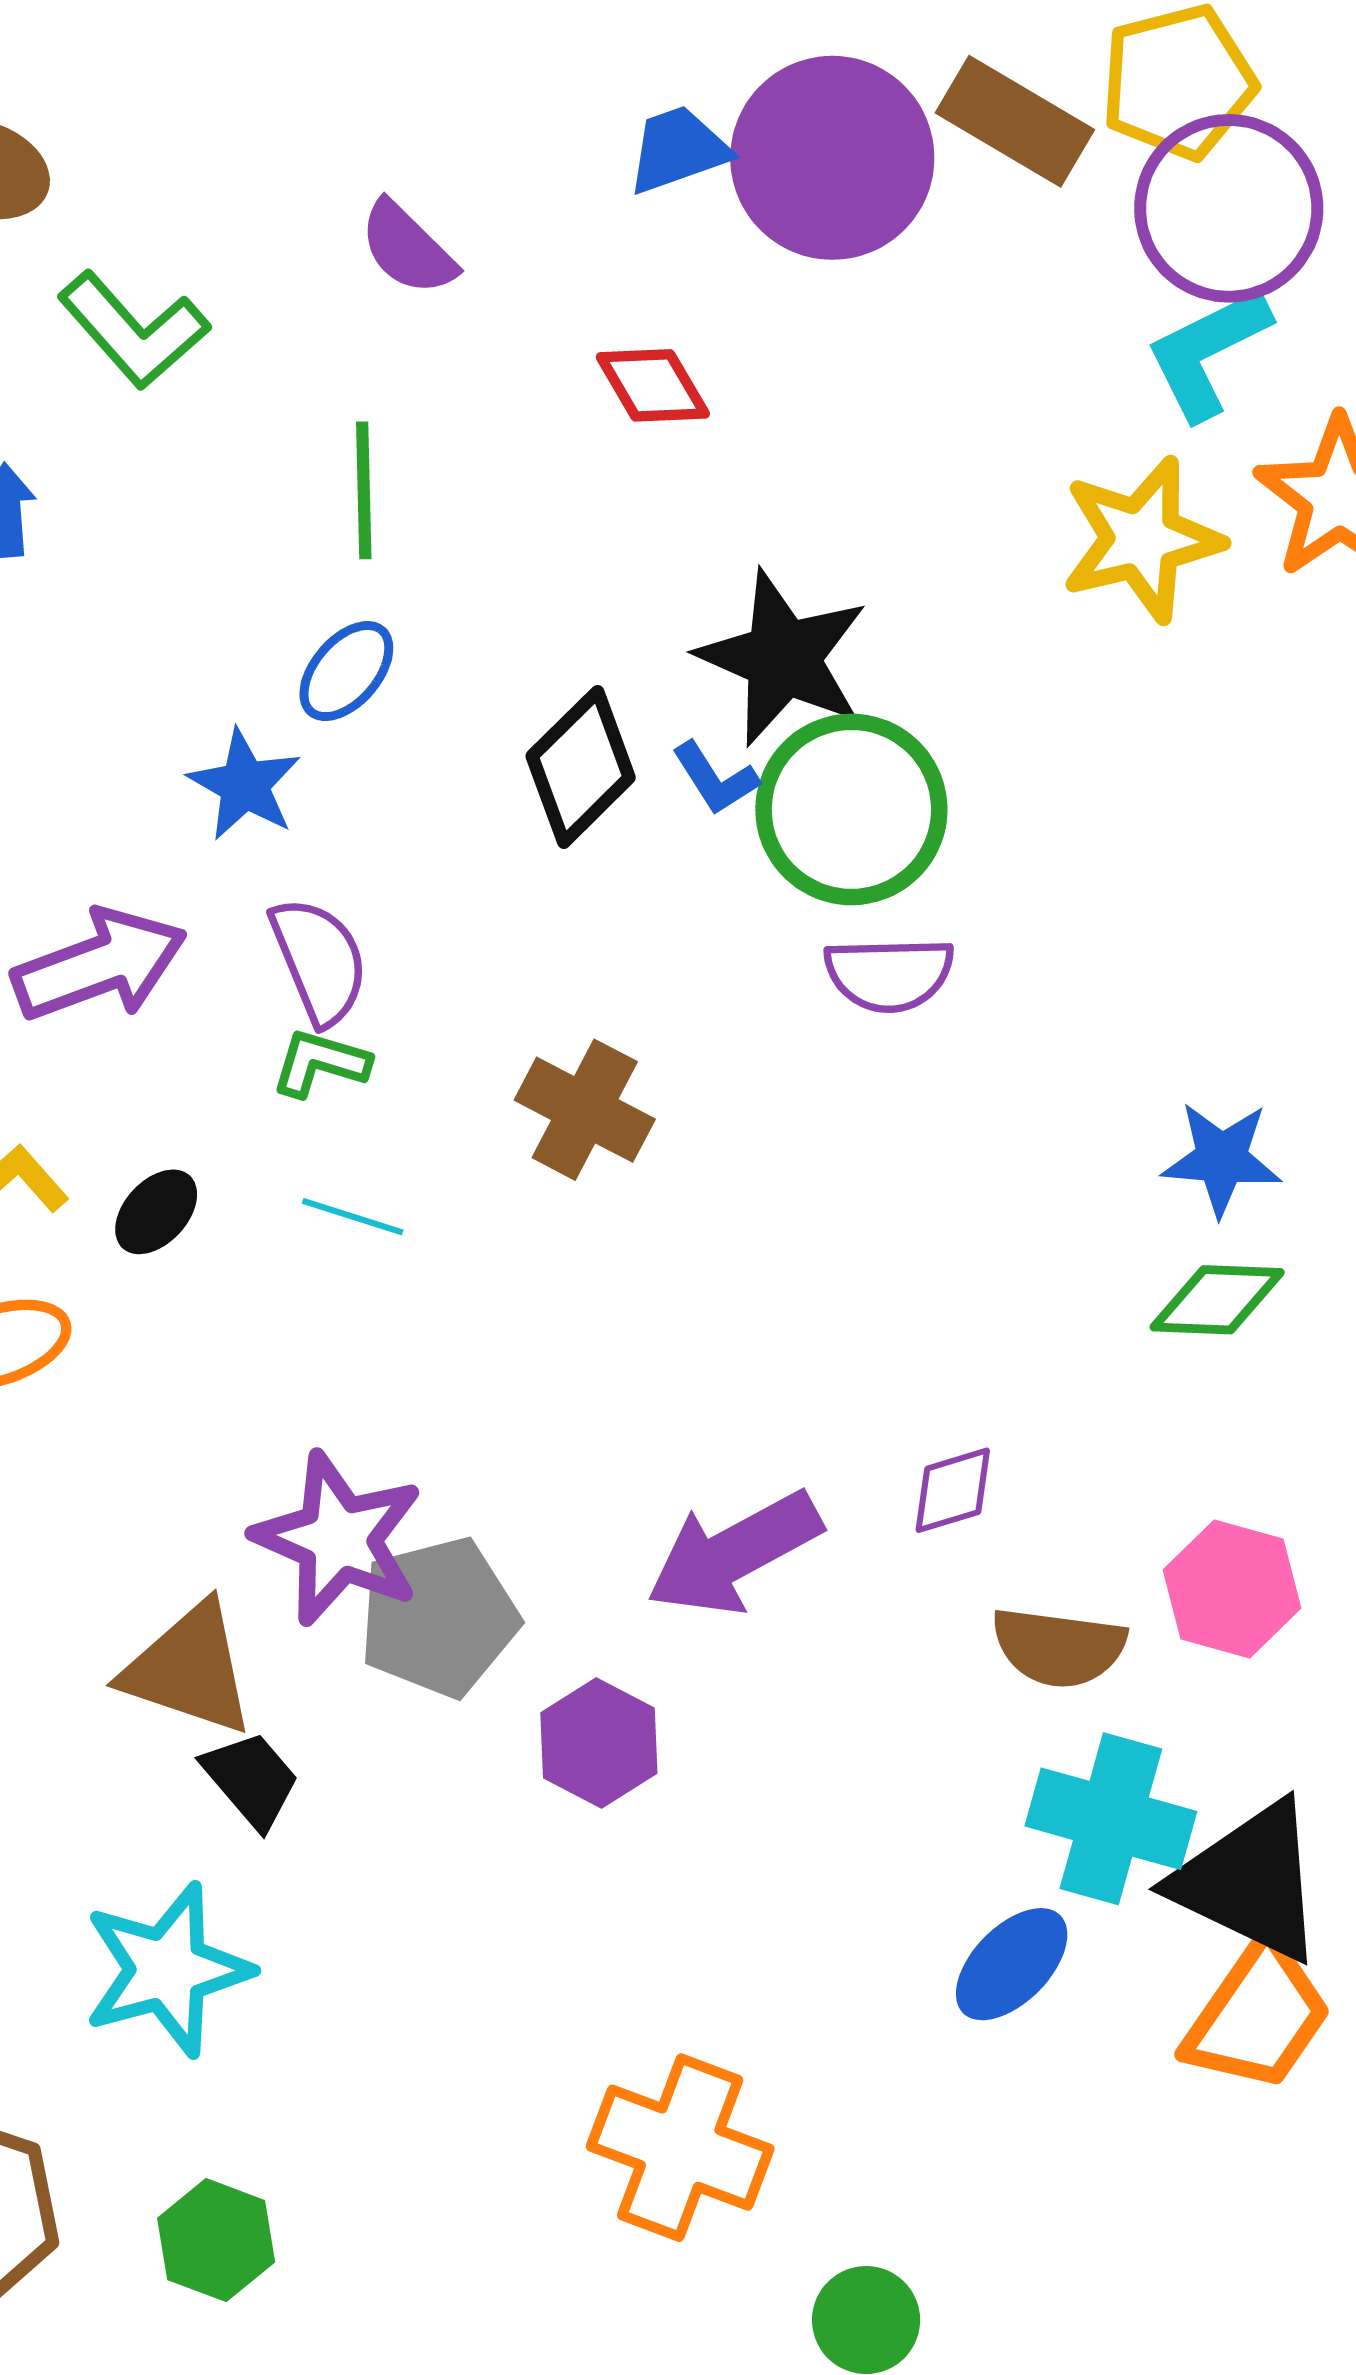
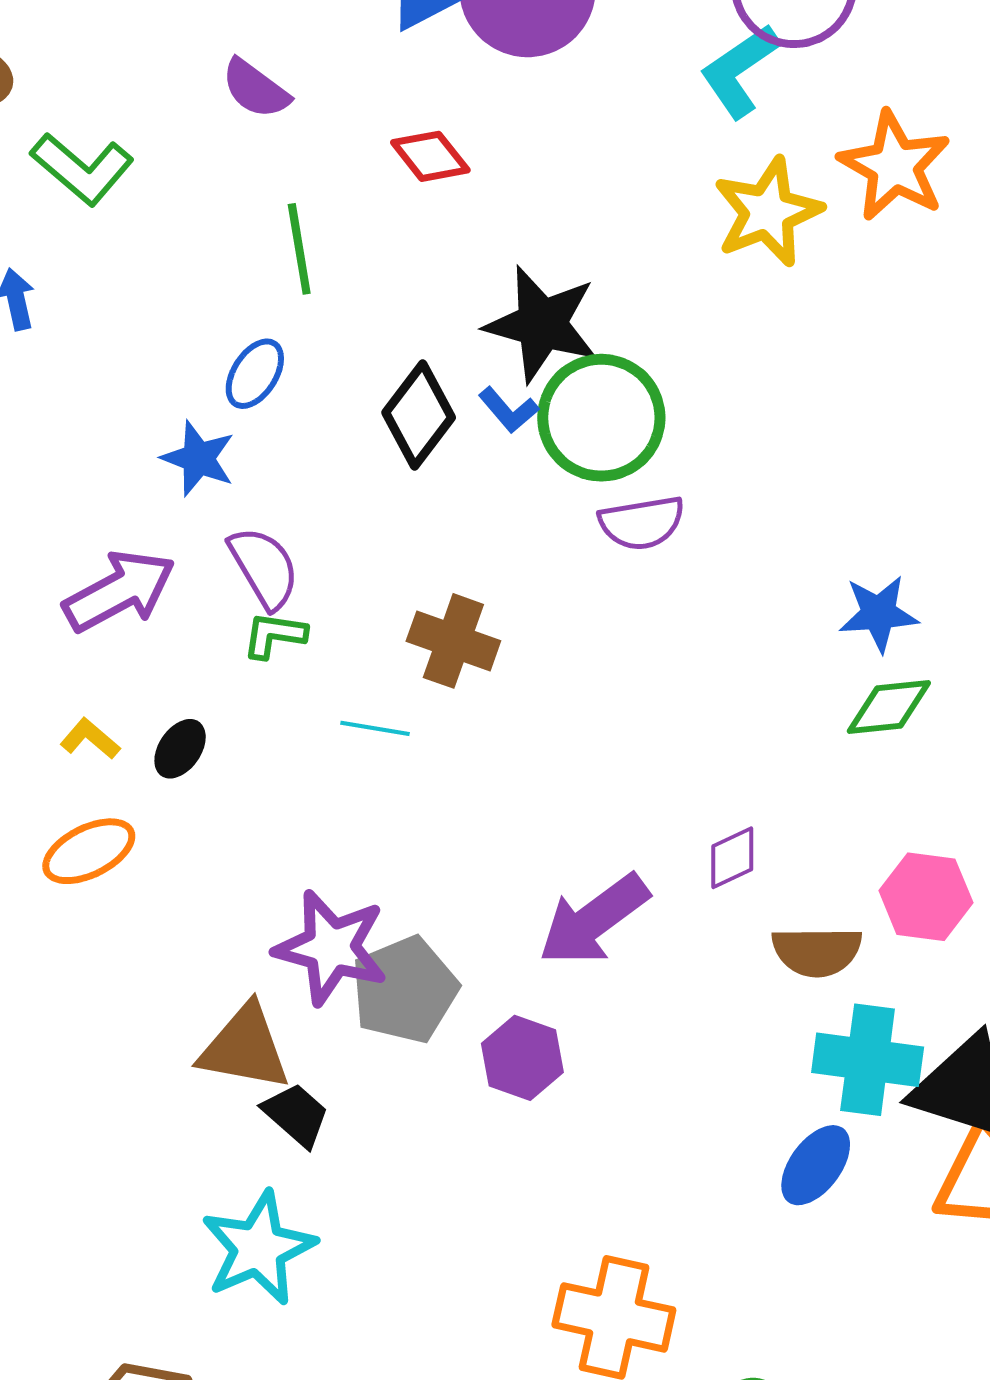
cyan L-shape: (1208, 353) -> (740, 71), moved
green line: (364, 490) -> (299, 249), moved
cyan line: (353, 1217) -> (375, 728), moved

